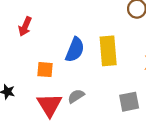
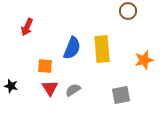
red triangle: (49, 105) -> (50, 88), moved, size x0.7

